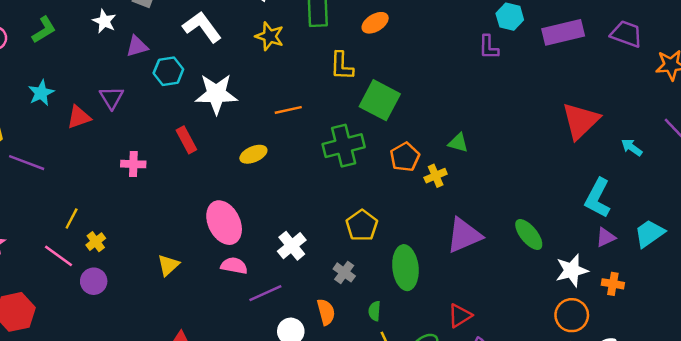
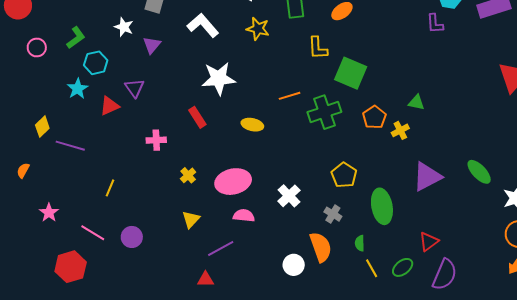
purple triangle: (137, 46) -> (152, 45), turned -30
cyan hexagon: (168, 71) -> (96, 63), moved
orange line: (288, 110) -> (290, 96), moved
yellow ellipse: (253, 154) -> (252, 125), turned 40
pink ellipse: (224, 223) -> (233, 182), turned -72
yellow cross: (96, 242) -> (188, 175), moved
pink line: (59, 256) -> (93, 233), moved
purple line: (265, 293) -> (221, 248), moved
orange semicircle: (326, 312) -> (321, 247), size x1.4

